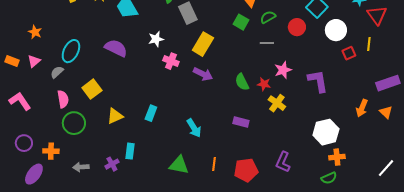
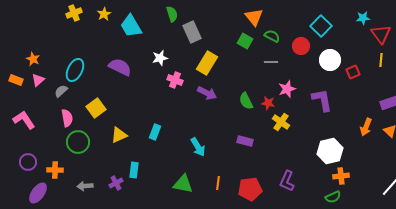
green semicircle: (268, 17) -> (272, 36), turned 56
white circle: (336, 30) -> (330, 60), moved
orange star: (35, 32) -> (33, 59), moved
yellow line: (369, 44) -> (381, 60), moved

